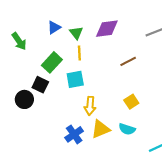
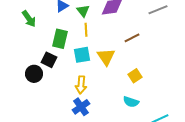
green rectangle: (52, 62) -> (60, 39), turned -30
yellow arrow: (90, 106) -> (81, 85), moved
yellow triangle: (101, 129) -> (106, 57), moved, turned -42

